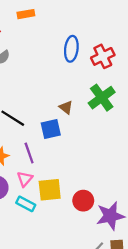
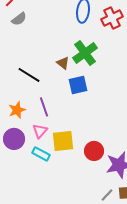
green cross: (102, 98) -> (85, 53), moved
brown triangle: (66, 107) -> (63, 63), moved
blue square: (51, 129) -> (78, 85), moved

